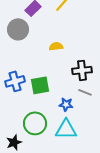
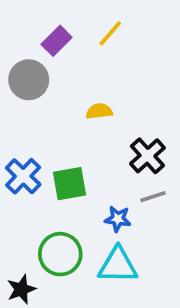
black cross: (82, 70) -> (147, 156), turned -36
blue cross: (15, 81) -> (23, 176), turned -30
gray line: (85, 92) -> (153, 197), turned -40

